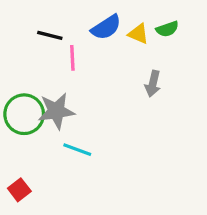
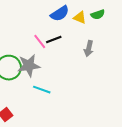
black line: (50, 35) -> (54, 40), moved, turned -35
pink line: (72, 58) -> (40, 42), moved, turned -35

